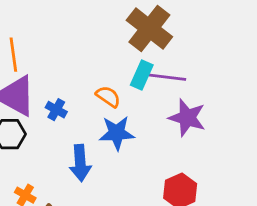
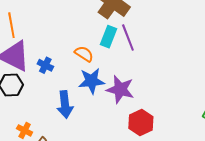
purple line: (167, 77) -> (128, 37), turned 64
purple star: (187, 118) -> (120, 89), moved

